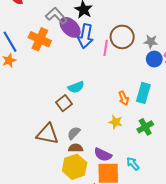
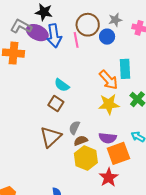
blue circle: (154, 59) -> (107, 37), moved
cyan semicircle: (76, 87) -> (62, 85), turned 77
orange arrow: (124, 98) -> (109, 80), size x1.5
yellow star: (116, 122) -> (109, 104), size x1.5
brown triangle: (47, 134) -> (51, 137), turned -35

